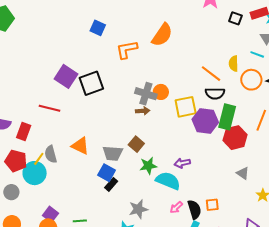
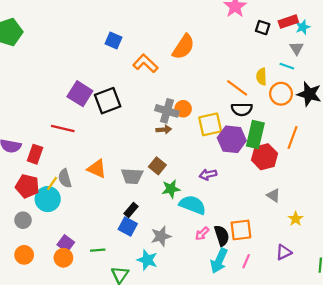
orange L-shape: (127, 50) -> (145, 63), turned 55
purple arrow: (182, 163) -> (208, 175), moved
blue square: (107, 173) -> (128, 226), moved
orange square: (212, 205) -> (241, 230), size x1.5

